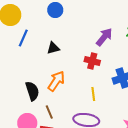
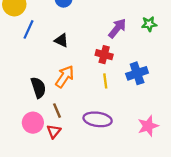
black triangle: (53, 48) -> (61, 40), turned 40
yellow line: (93, 94) -> (105, 81), moved

